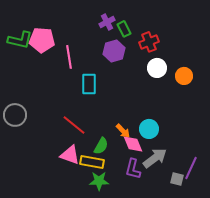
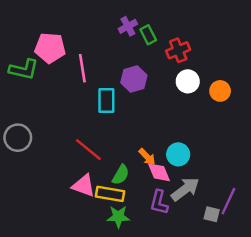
green L-shape: (20, 40) -> (24, 69), moved
purple hexagon: (114, 51) -> (134, 79), moved

